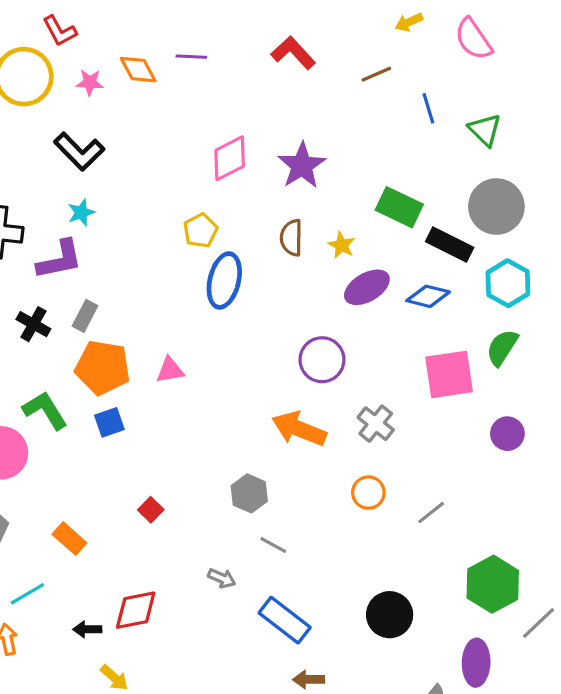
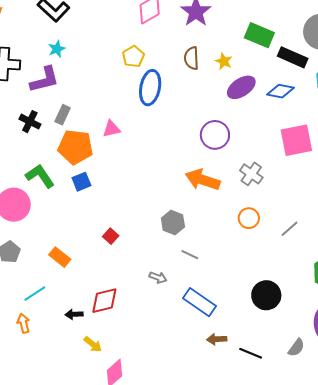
pink triangle: (170, 370) -> (111, 129), moved

